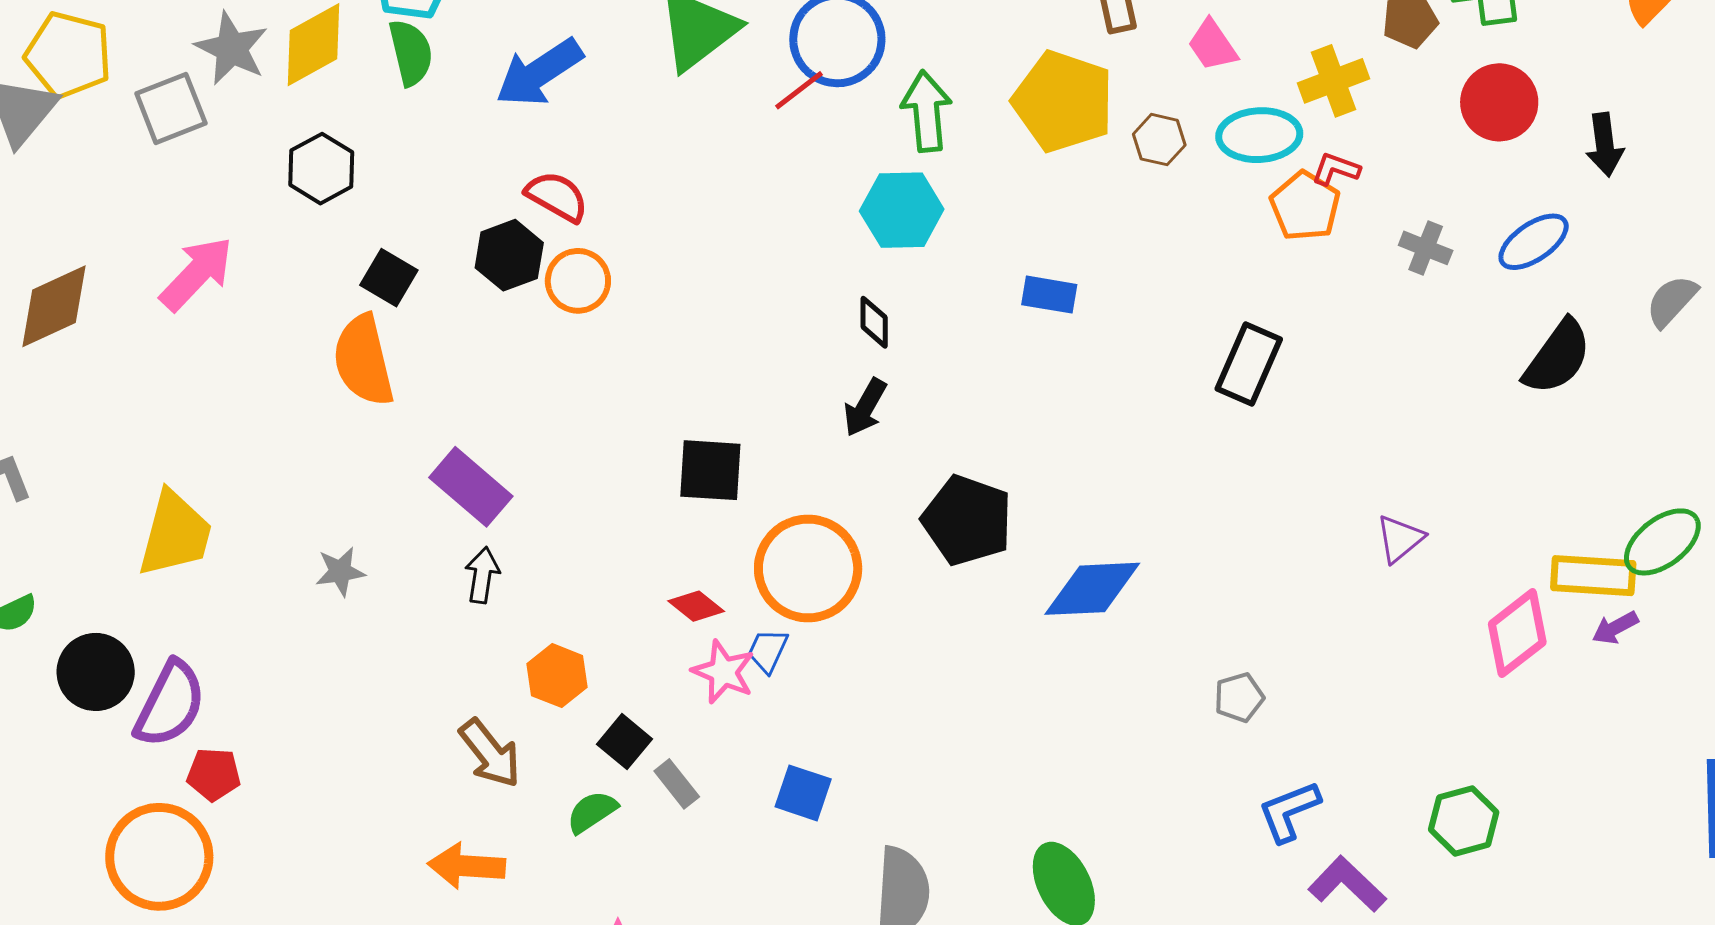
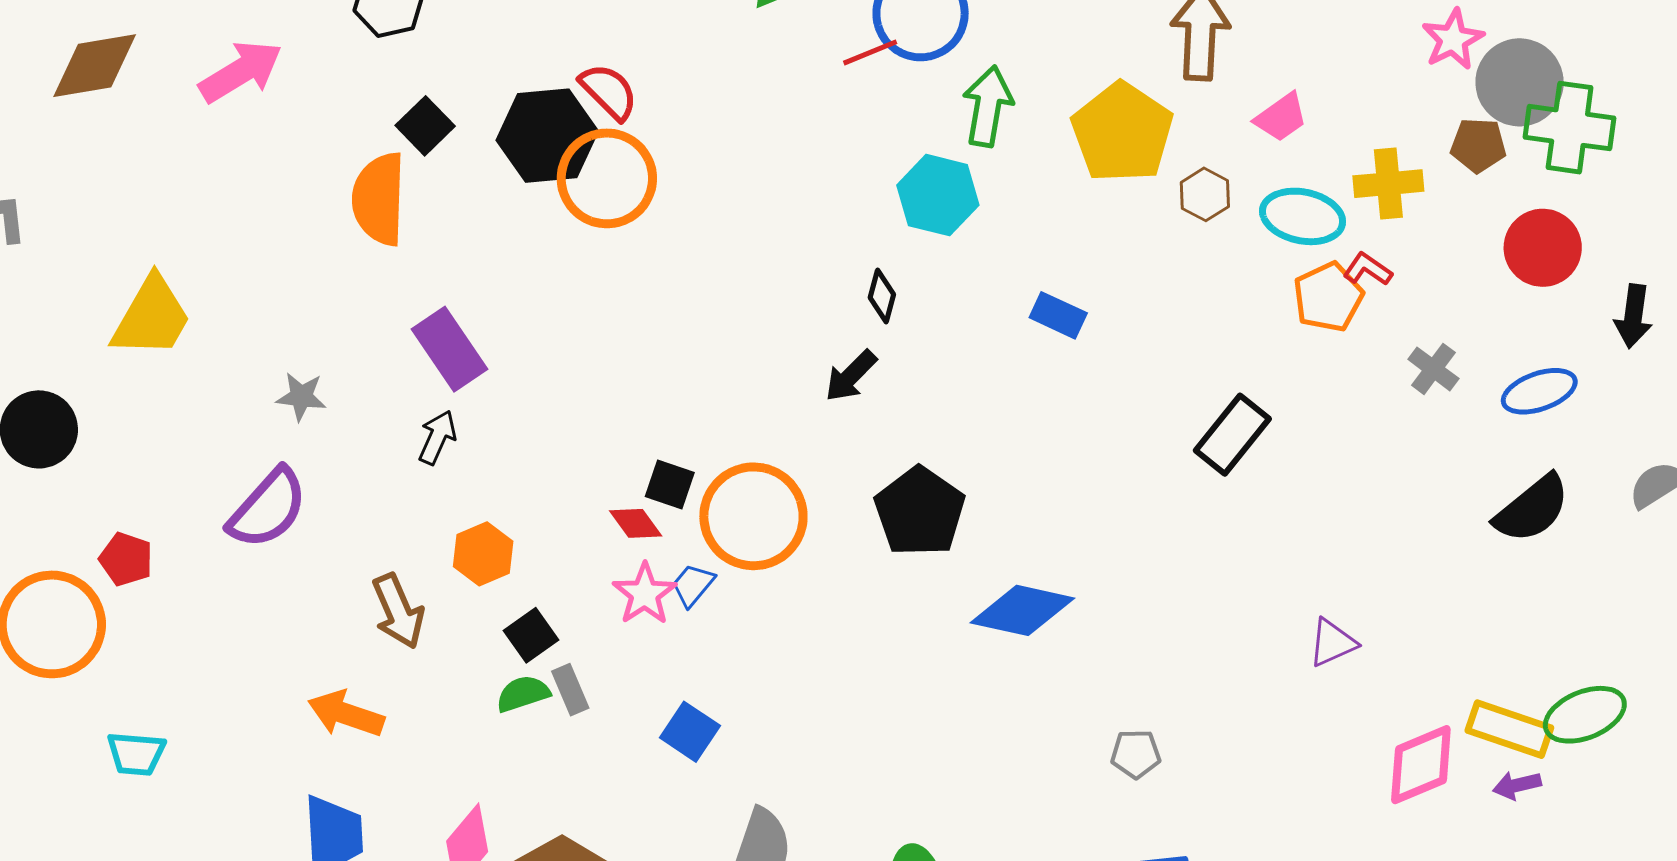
pink trapezoid: (1213, 45) -> (1281, 117), turned -106
black hexagon: (509, 255) -> (547, 136), size x1.4
orange circle: (578, 281) -> (607, 178), size x1.5
black square: (710, 470) -> (670, 485), moved, size x0.7
purple semicircle: (170, 704) -> (268, 509), moved
green semicircle: (592, 812) -> (523, 694), moved

